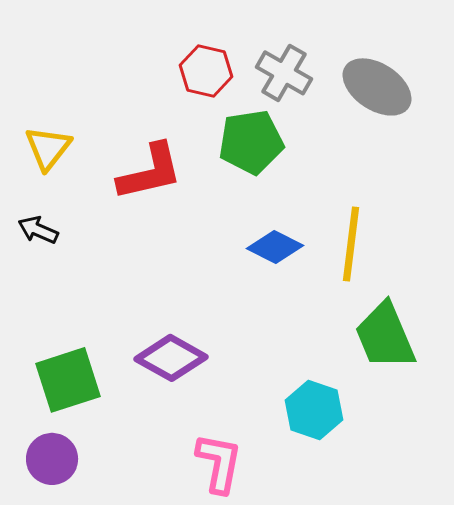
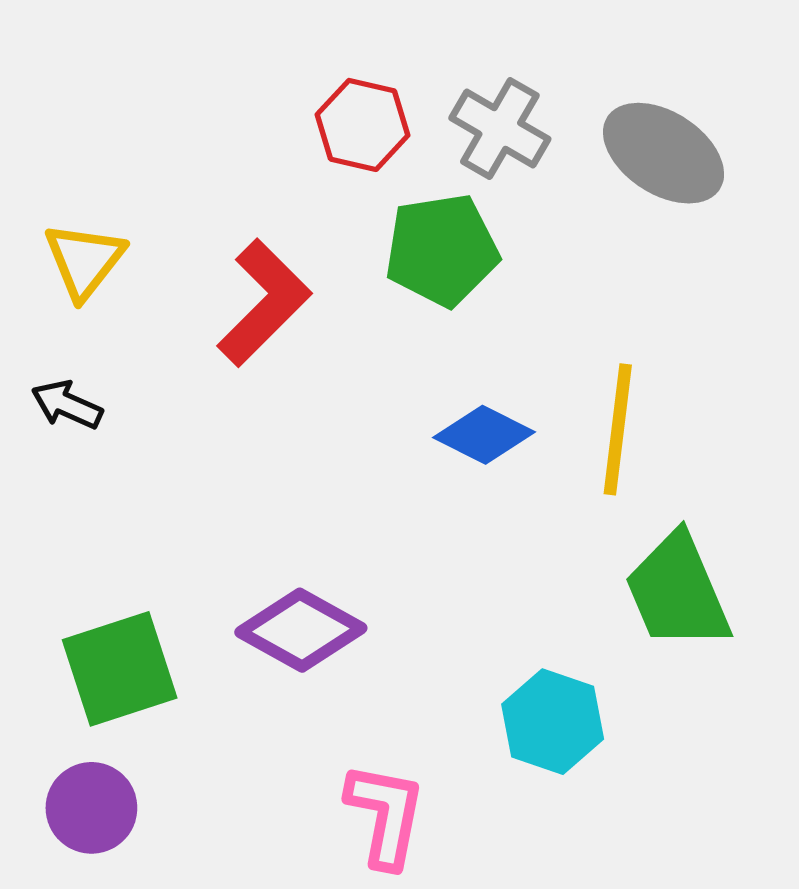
red L-shape: (150, 172) -> (264, 303), turned -32

